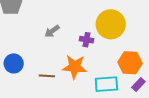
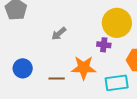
purple cross: (87, 40) -> (104, 45), moved

